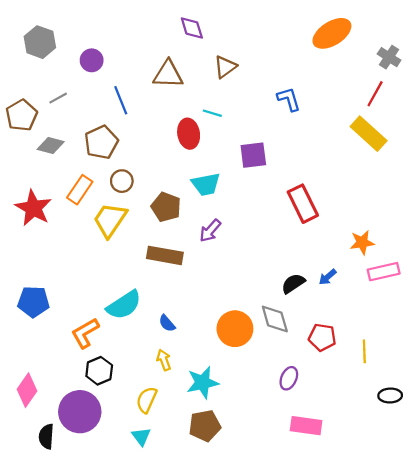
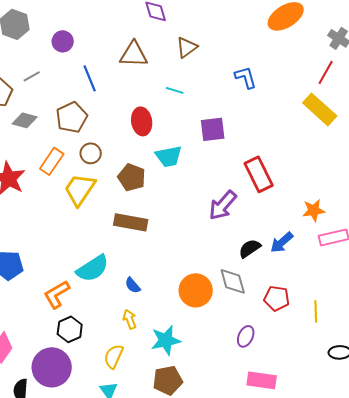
red ellipse: (189, 134) -> (142, 121), moved
purple arrow: (210, 231) -> (223, 205), moved, size x1.4
blue arrow: (328, 277) -> (282, 242), size x1.4

